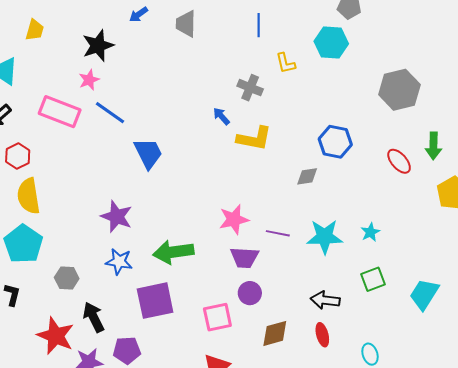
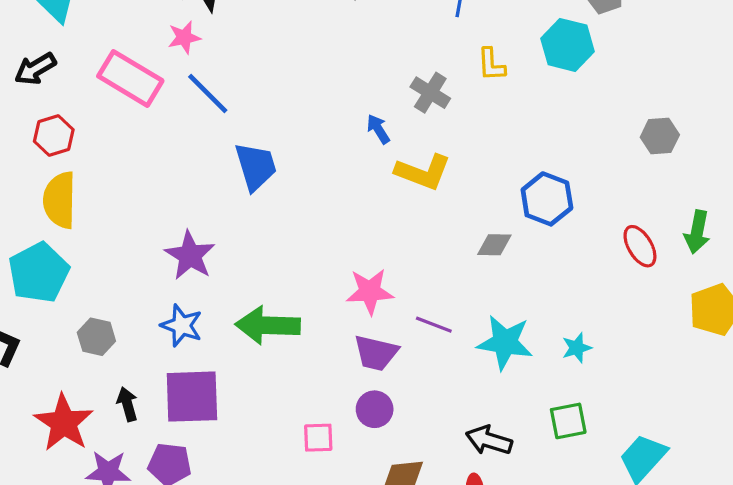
gray hexagon: (399, 90) -> (660, 136), size x0.6
purple square: (155, 301) -> (192, 397), moved
black arrow: (94, 317) -> (127, 404), size x0.7
pink square: (217, 317) -> (318, 438), size x0.7

